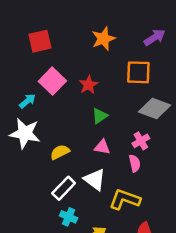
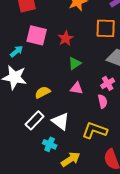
pink square: (52, 81) -> (37, 35), turned -30
white triangle: (95, 179) -> (61, 121), moved
white rectangle: (64, 188) -> (35, 120), moved

